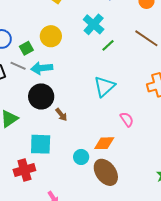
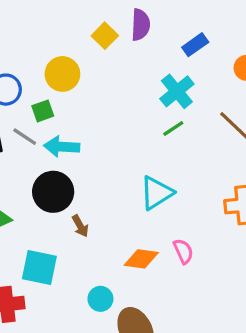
cyan cross: (94, 24) -> (177, 91), moved
yellow circle: (51, 36) -> (62, 74), moved
orange diamond: (104, 143) -> (141, 259), moved

